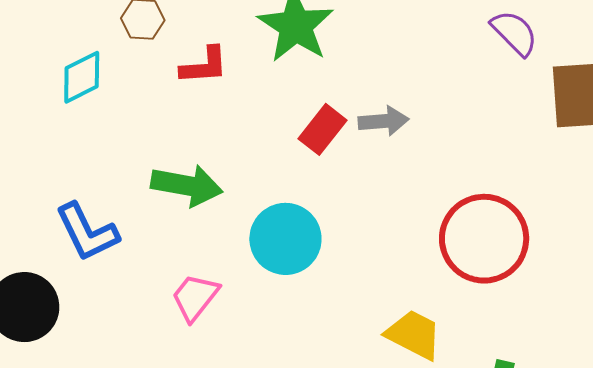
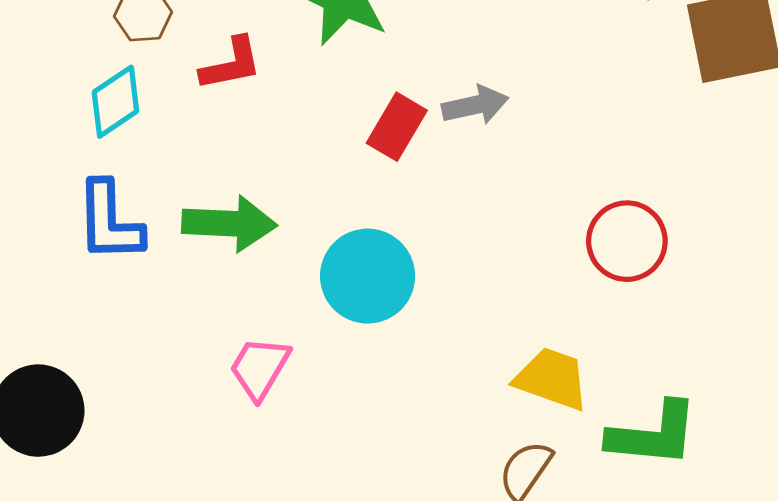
cyan diamond: (82, 77) -> (115, 102), moved
blue L-shape: (87, 232) -> (109, 221), moved, turned 32
red circle: (484, 239) -> (627, 241), size x0.7

